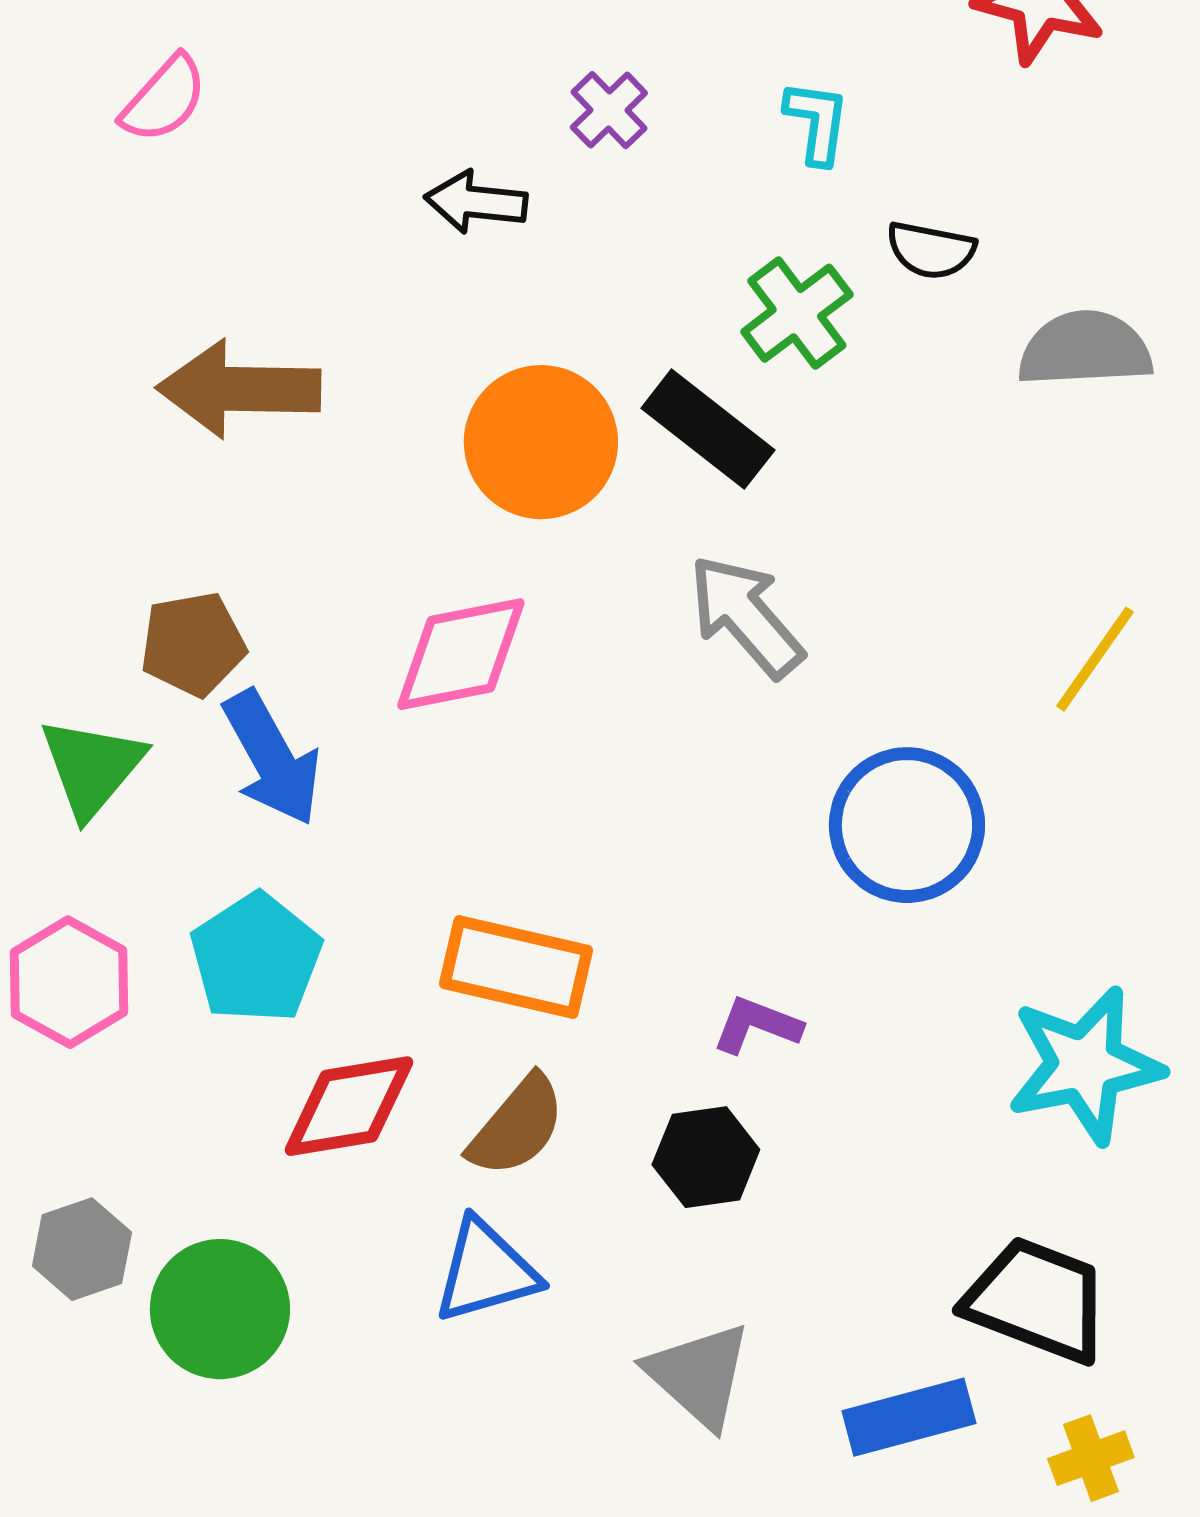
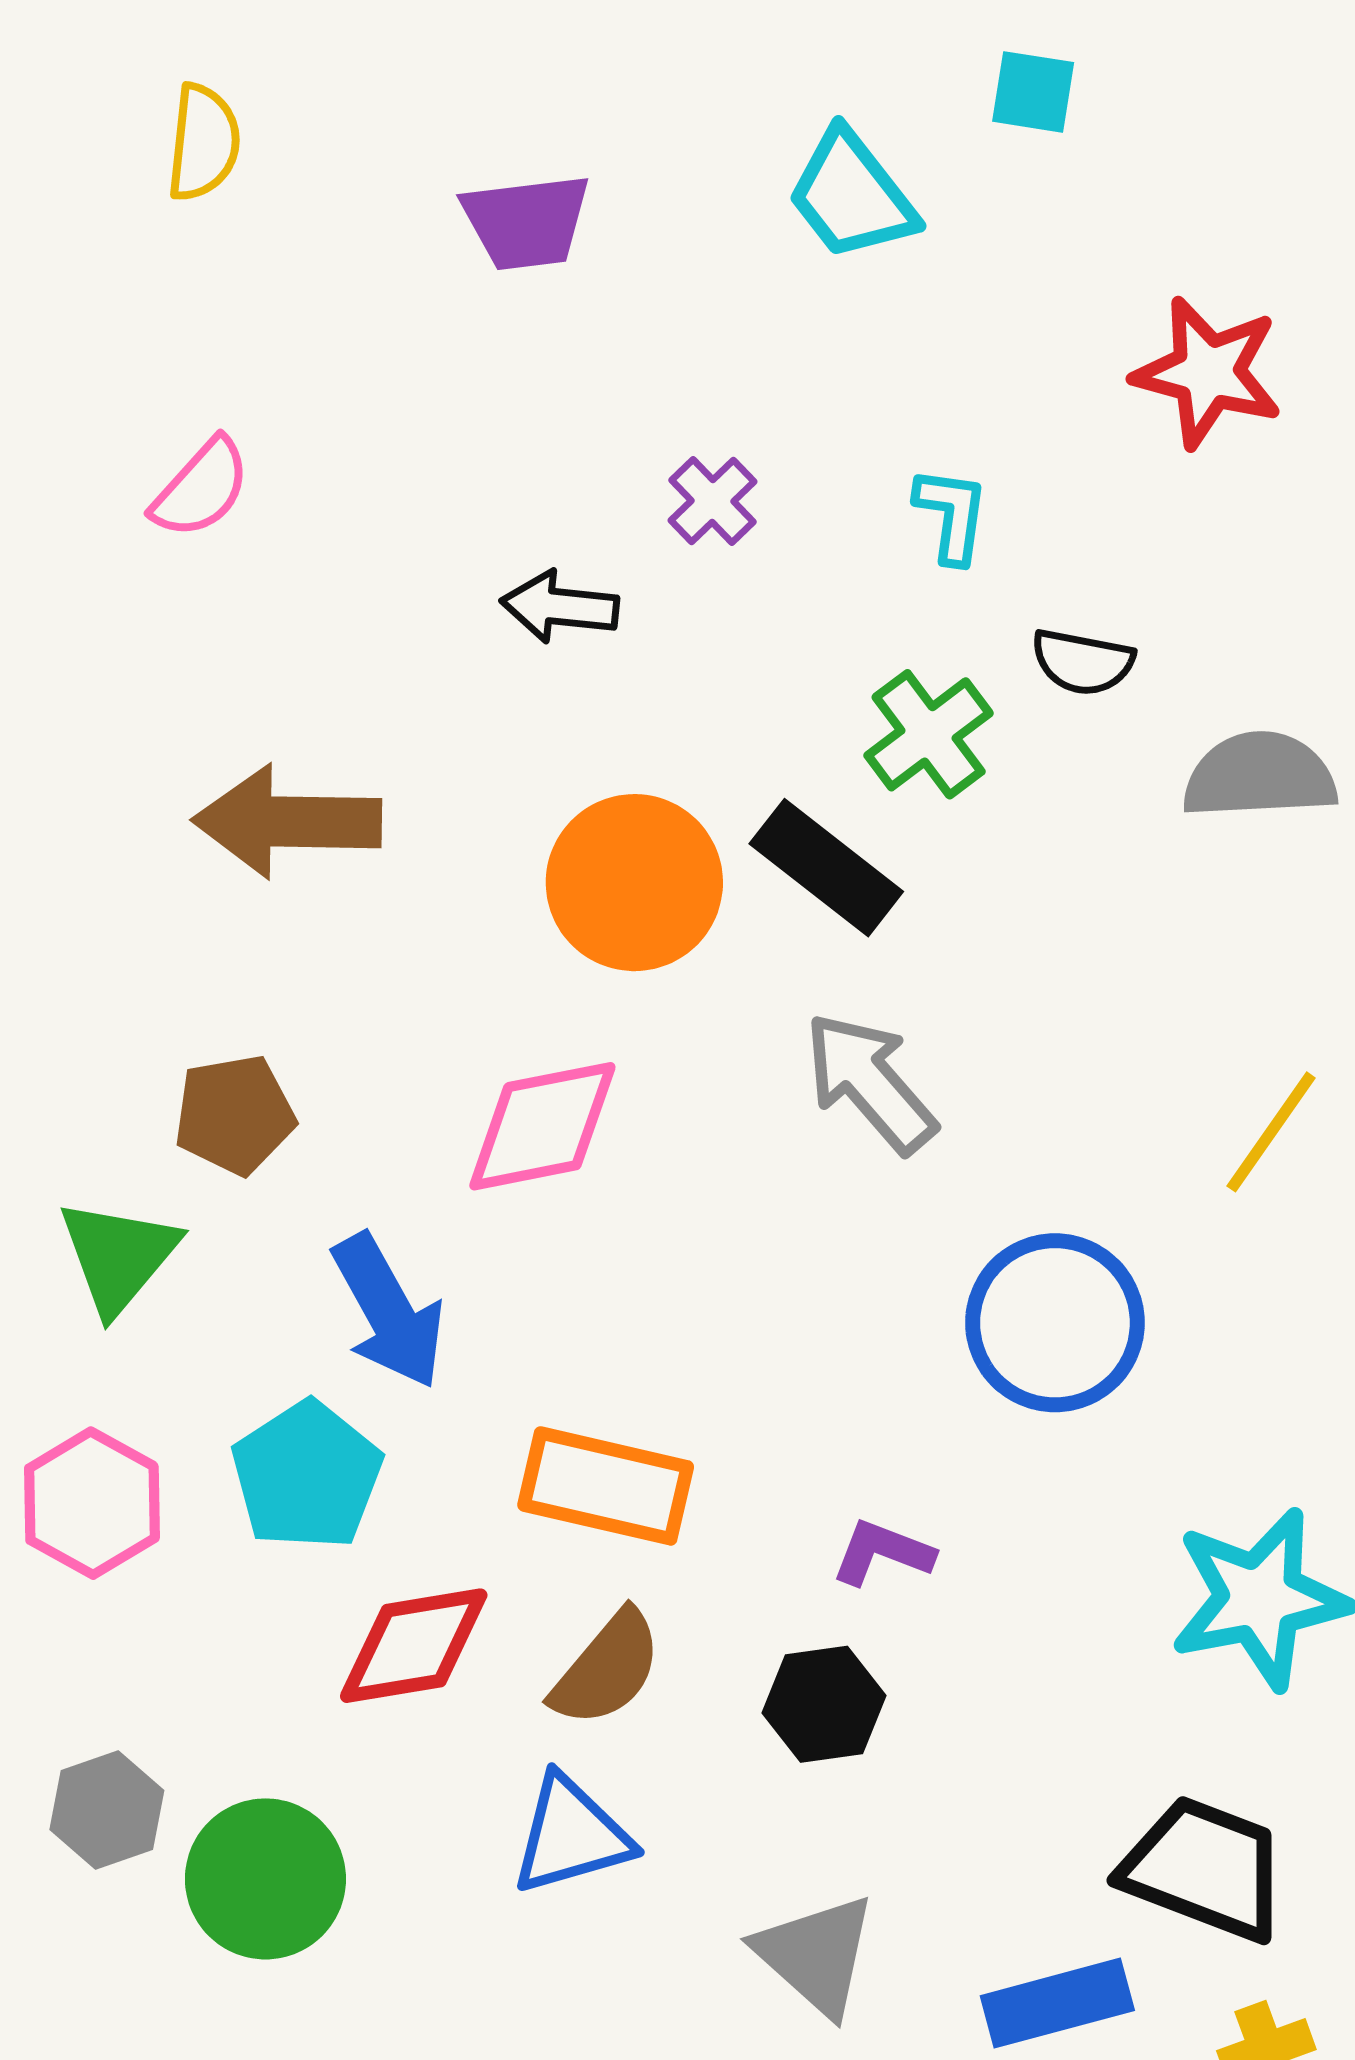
blue arrow: (272, 758) -> (388, 1311), moved

